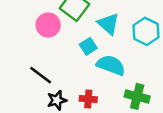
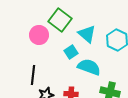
black line: (41, 75) -> (33, 75), turned 60

